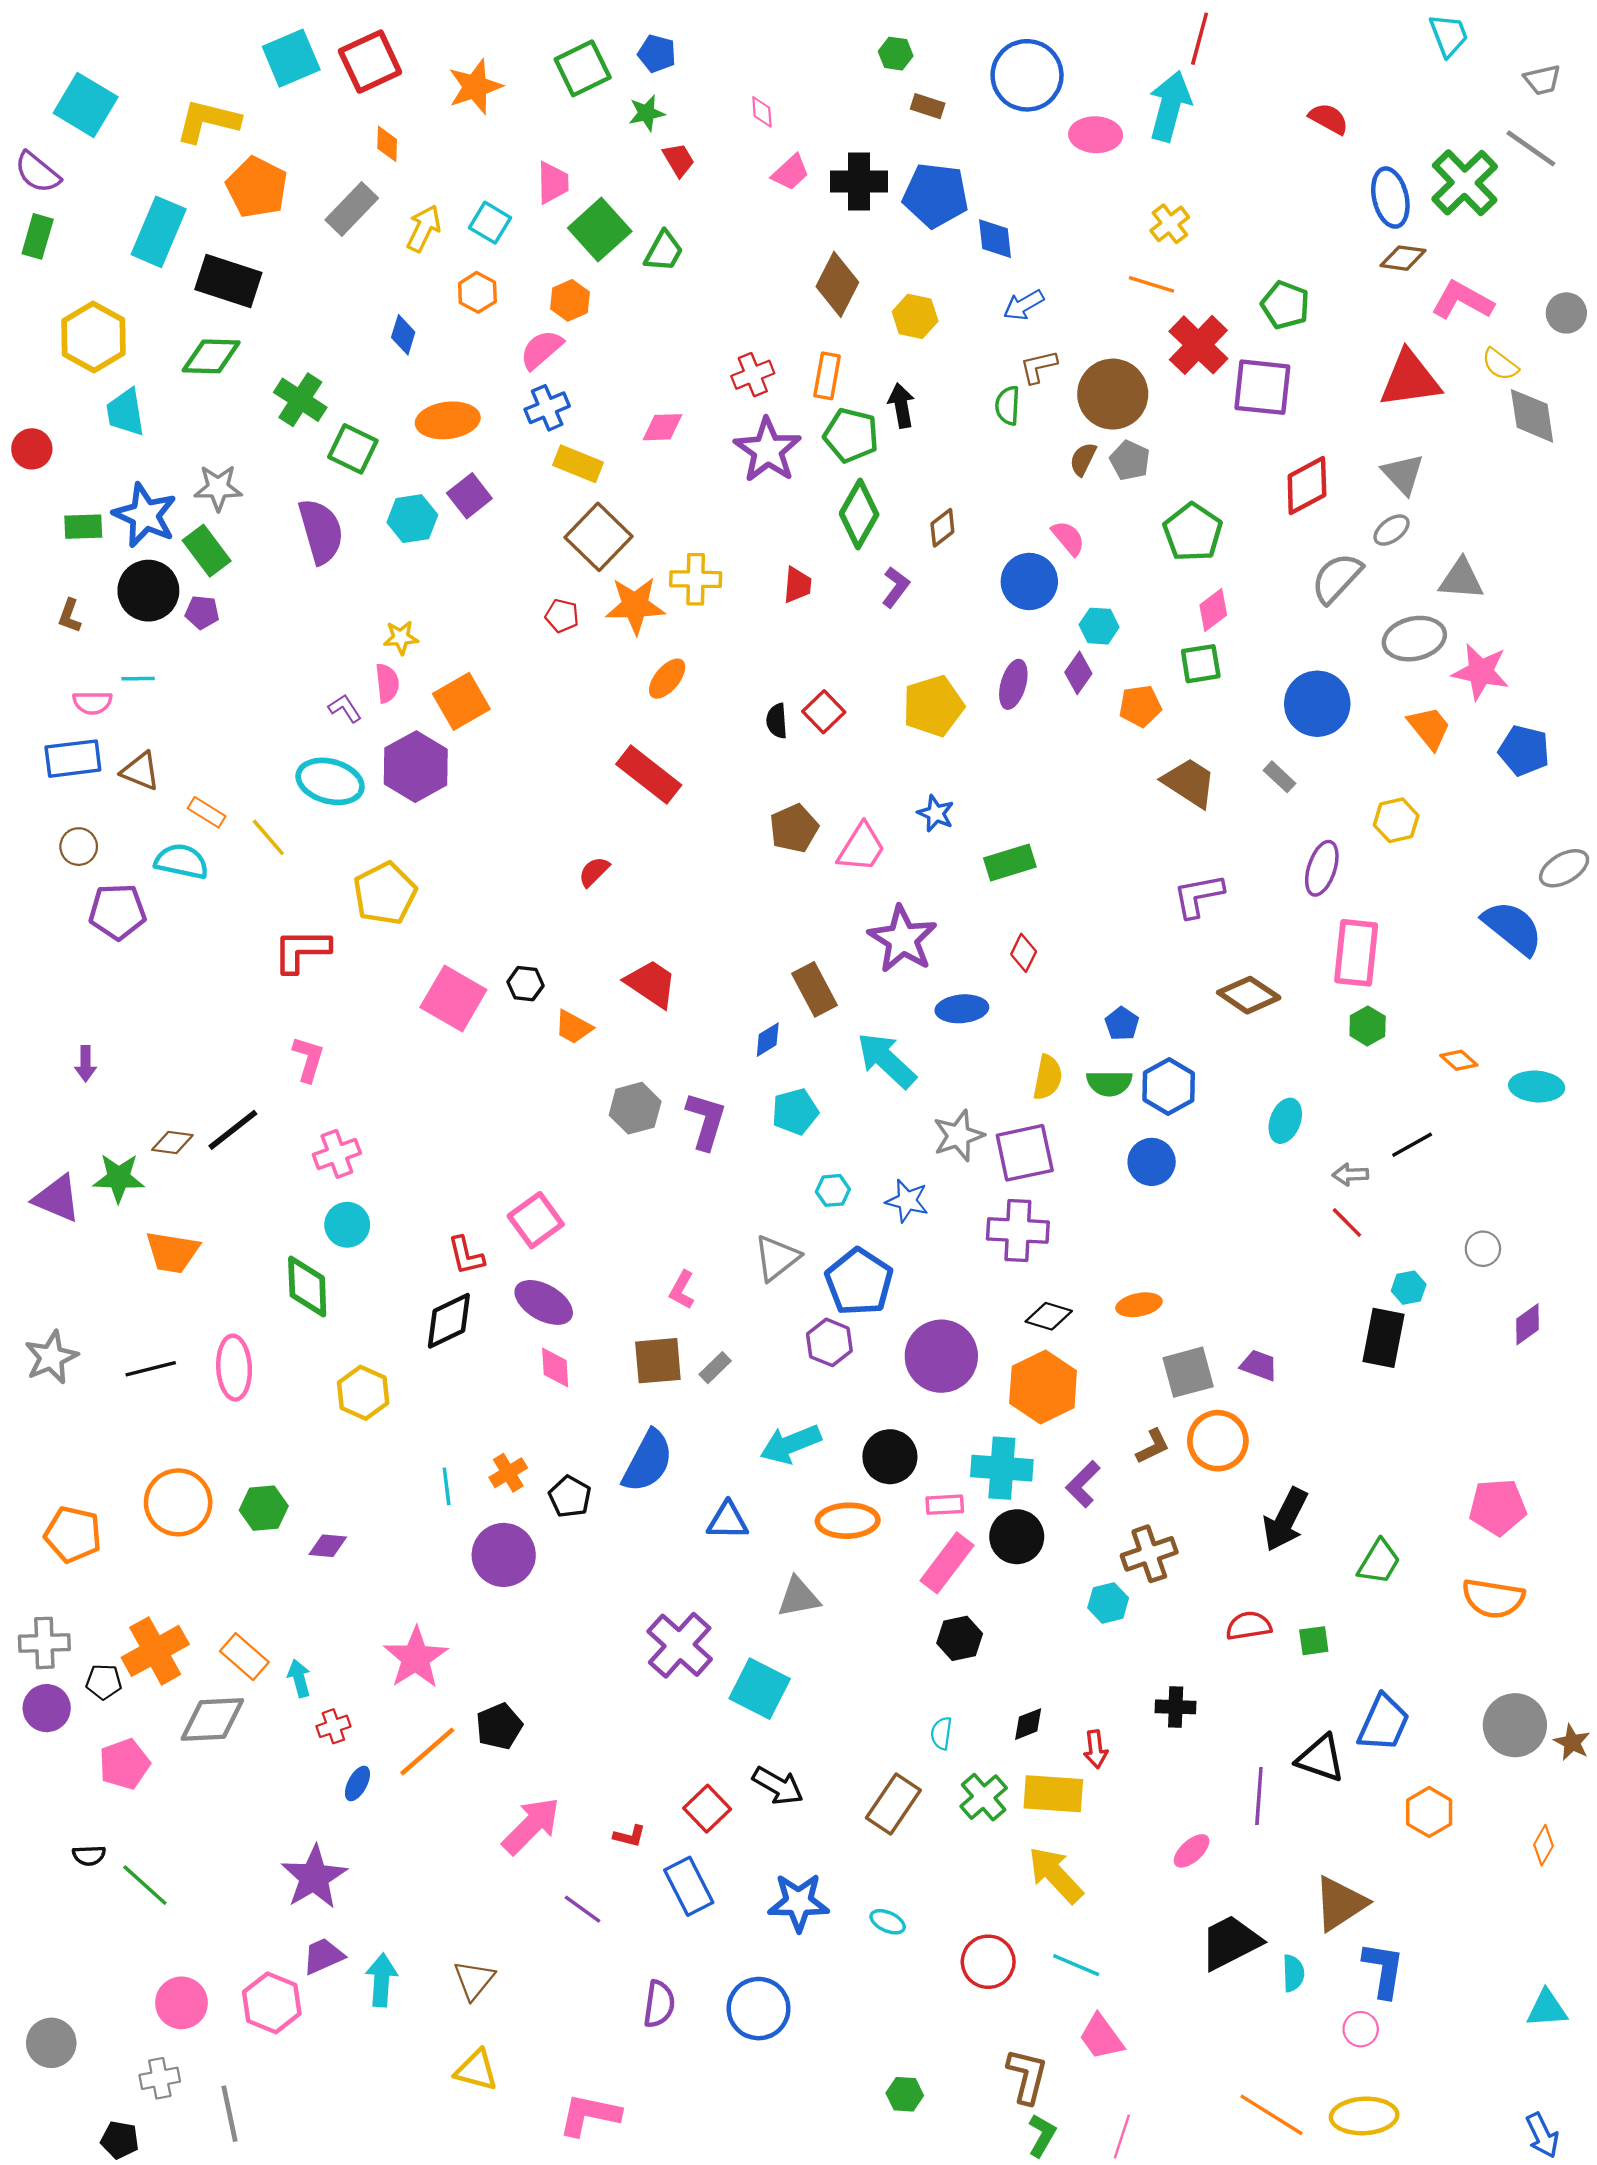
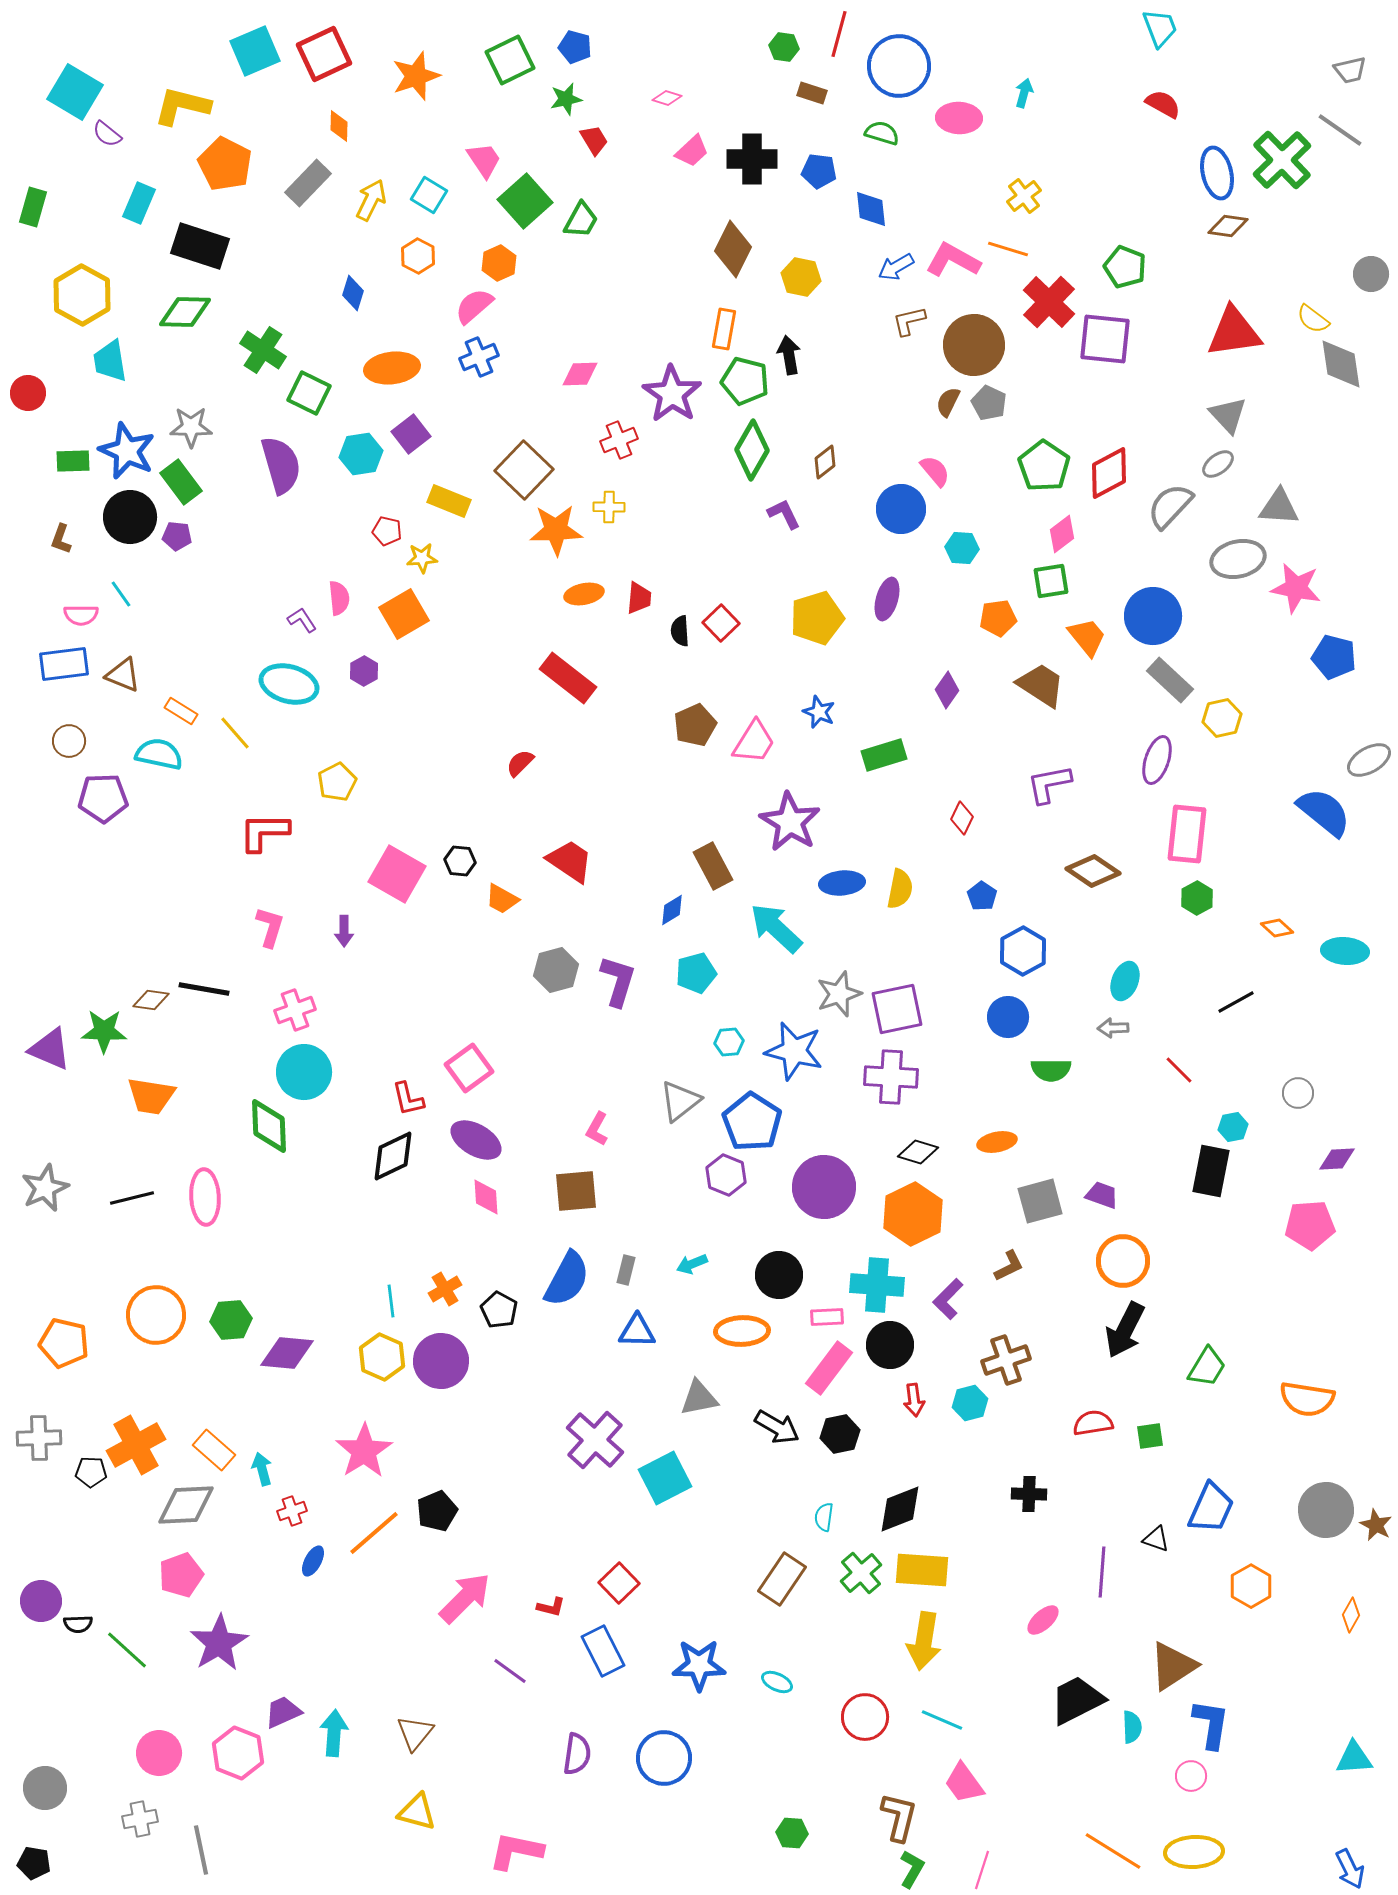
cyan trapezoid: (1449, 35) -> (1160, 28), moved
red line: (1200, 39) -> (839, 34), moved
cyan arrow: (1170, 106) -> (1024, 93), size x0.5
pink diamond: (762, 112) -> (667, 98), turned -68
purple semicircle: (38, 172) -> (107, 134), moved, size x0.7
pink trapezoid: (553, 183) -> (484, 160), turned -33
blue pentagon: (936, 195) -> (819, 171), size x0.6
cyan rectangle: (159, 232) -> (139, 203), size x0.7
pink L-shape: (1462, 300) -> (953, 260), moved
red cross: (753, 375) -> (619, 440), moved
green semicircle: (1008, 406) -> (882, 133), moved, turned 104
yellow rectangle: (578, 464) -> (449, 501), moved
red diamond: (1307, 485) -> (1109, 473), moved
yellow cross: (696, 579) -> (609, 507), size x0.7
red trapezoid: (797, 585) -> (639, 598), moved
purple L-shape: (896, 587) -> (784, 514), turned -63
red pentagon: (562, 616) -> (387, 531), moved
yellow star: (401, 637) -> (422, 558), moved
purple diamond: (1078, 673) -> (947, 690), moved
cyan line: (138, 679) -> (121, 594), turned 56
orange ellipse: (667, 679) -> (584, 594), turned 39
orange trapezoid: (1429, 728) -> (1087, 637), moved
purple hexagon: (416, 767) -> (364, 671), size x0.5
gray rectangle: (1280, 777) -> (1170, 680), moved, size x1.6
yellow pentagon: (385, 893) -> (337, 782), size x0.7
red diamond: (1024, 953) -> (962, 818), moved
purple arrow: (86, 1064) -> (344, 931), moved
yellow semicircle: (1048, 1077) -> (900, 889), moved
green semicircle: (1109, 1083) -> (1051, 1070), moved
black line: (233, 1130) -> (204, 989), turned 48
gray arrow: (1350, 1174) -> (1113, 1028), moved
blue star: (907, 1201) -> (794, 1051), size x1.5
cyan circle: (347, 1225) -> (304, 1072), size x1.4
purple diamond: (1527, 1324) -> (1337, 1159), turned 33
gray rectangle: (715, 1368) -> (626, 1270), moved, turned -32
yellow hexagon: (363, 1393) -> (382, 1357), moved
orange circle: (1218, 1441) -> (1123, 1261), moved
cyan arrow: (791, 1444) -> (692, 1264), size x0.6
pink pentagon: (1498, 1507) -> (1310, 1225), moved
purple diamond: (328, 1546) -> (287, 1353), size x1.6
cyan square: (760, 1689) -> (665, 1478), turned 36
purple circle: (47, 1708) -> (41, 1601), moved
black diamond: (1028, 1724) -> (900, 1509), size x1.6
red arrow: (1096, 1749) -> (914, 1400), moved
black triangle: (1321, 1758) -> (1156, 1539), size x0.6
pink pentagon: (124, 1764) -> (181, 1575), moved
black arrow: (778, 1786) -> (777, 1427), moved
yellow arrow: (1056, 1875) -> (924, 1641), turned -128
purple star: (314, 1877) -> (219, 1643), moved
black pentagon: (120, 2140) -> (34, 1863), moved

